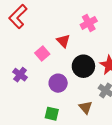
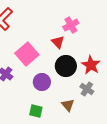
red triangle: (63, 41) -> (58, 42), moved
pink square: (42, 54) -> (27, 54), size x1.6

